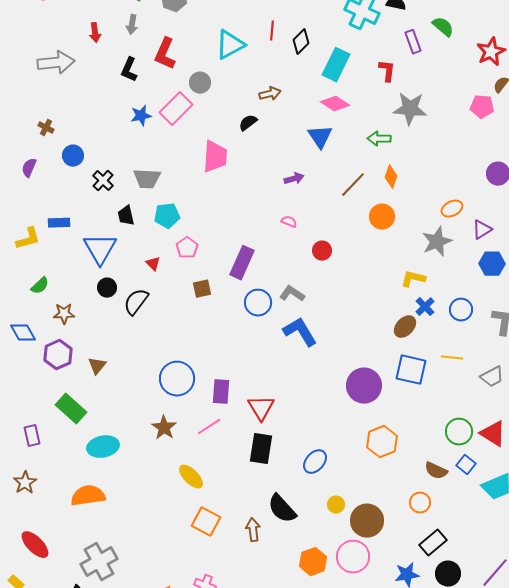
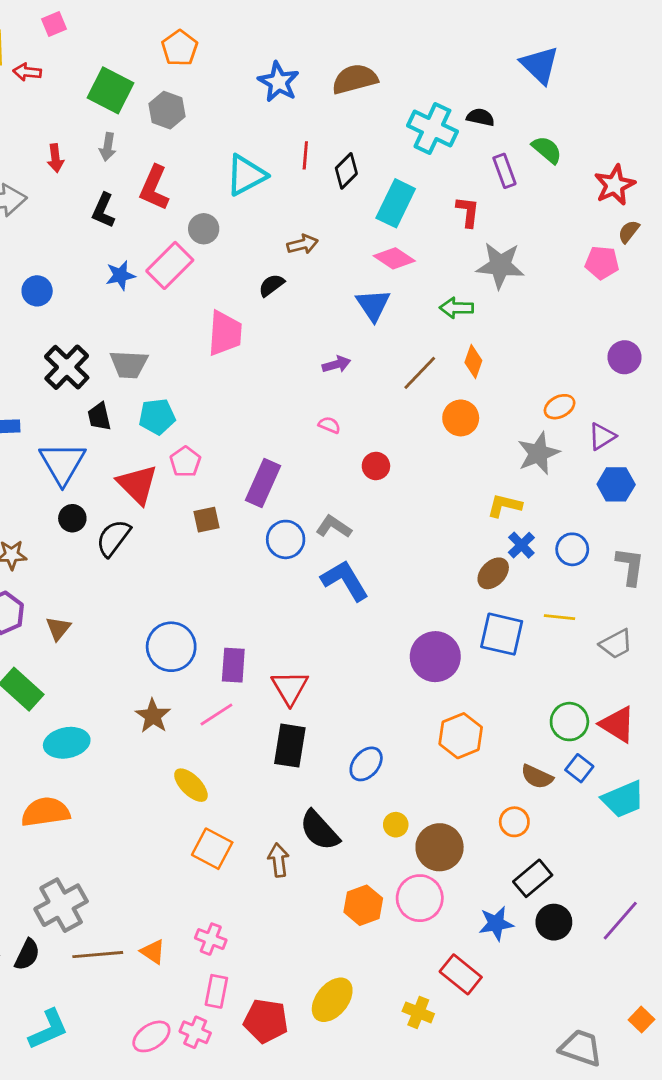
blue circle: (73, 156) -> (37, 291), moved
black cross: (103, 181) -> (67, 367), size x1.5
red triangle: (153, 264) -> (137, 484), size x2.0

